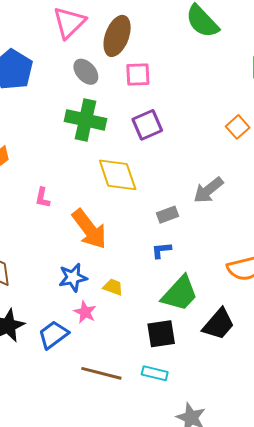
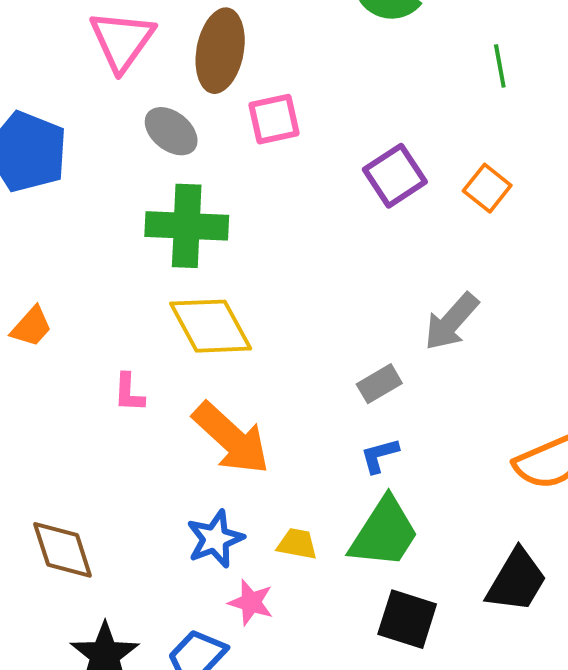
purple square: (147, 125) -> (395, 176), moved
yellow diamond: (118, 175) -> (211, 326), moved
green trapezoid: (180, 294) -> (384, 533), moved
black square: (161, 334) -> (407, 619), turned 36

